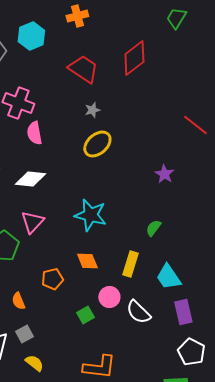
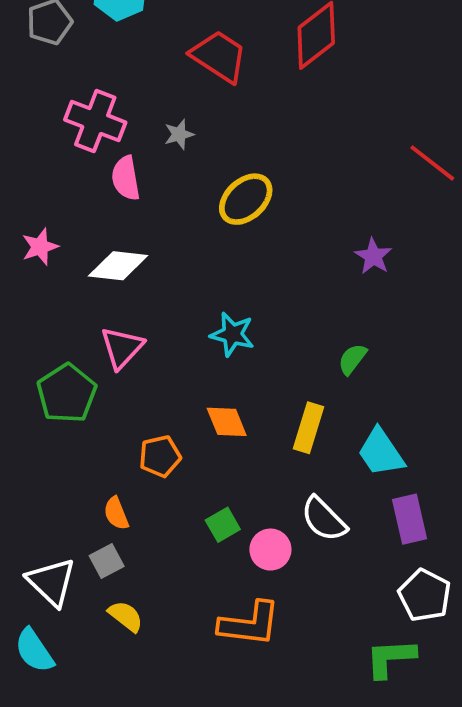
gray star: (92, 110) -> (179, 134), moved
cyan star: (90, 215) -> (232, 334), size x0.7
pink circle: (109, 297) -> (270, 550), moved
orange semicircle: (18, 301) -> (116, 513), moved

